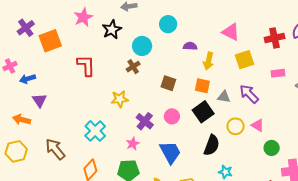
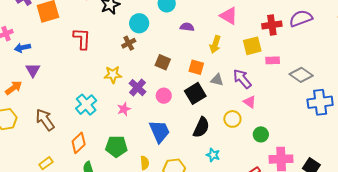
yellow square: (245, 60) -> (252, 46), moved
yellow arrow: (208, 61) -> (215, 44), moved
orange arrow: (22, 120) -> (14, 88), turned 126
purple cross: (145, 121) -> (138, 88), moved
pink triangle: (258, 125) -> (250, 102), moved
yellow circle: (236, 126) -> (232, 119), moved
pink star: (133, 144) -> (124, 109), moved

